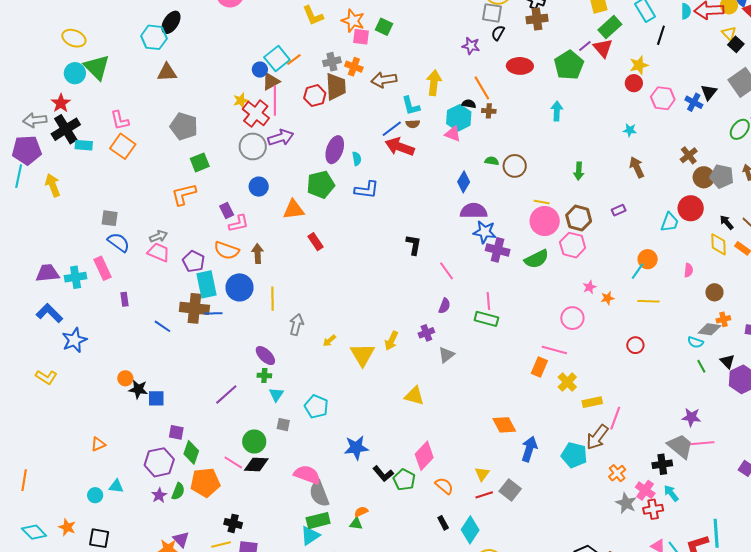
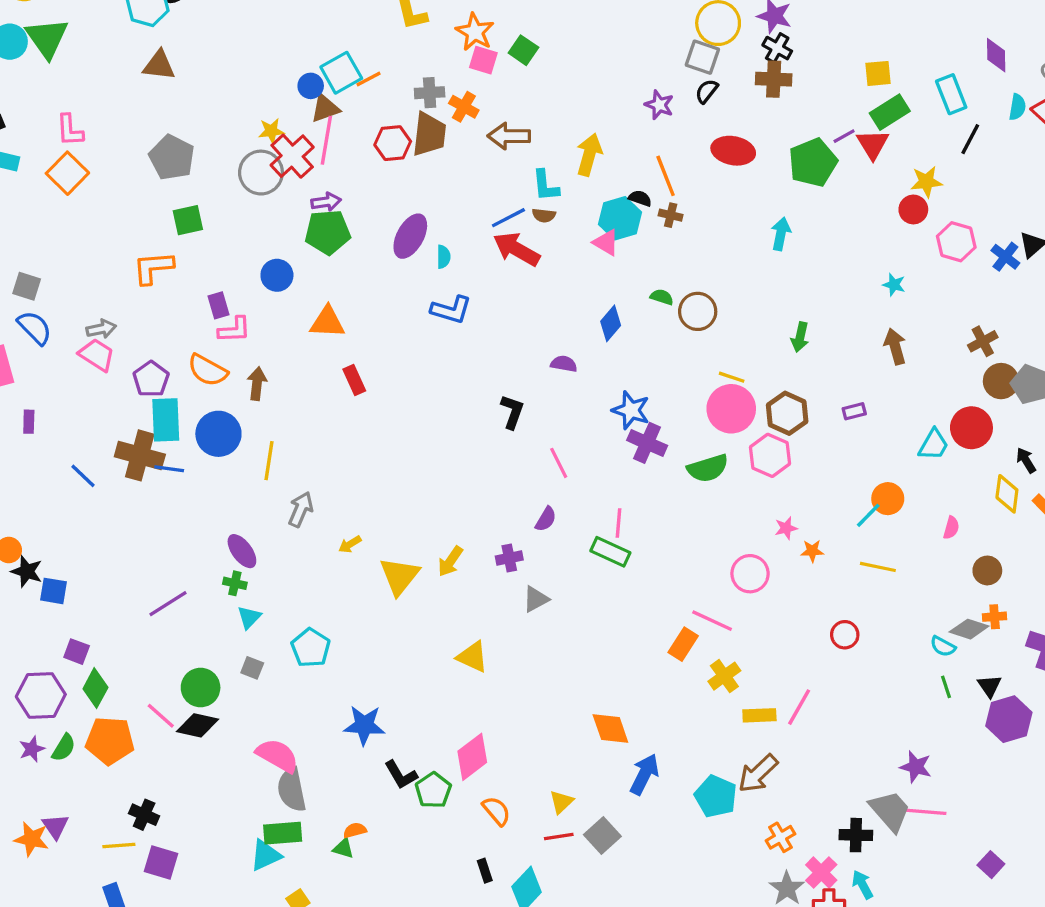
purple arrow: (281, 138) -> (326, 202), size x0.7
gray circle: (253, 146) -> (261, 173), moved
green pentagon: (321, 185) -> (328, 232), moved
purple semicircle: (474, 211) -> (564, 364), moved, size x0.6
pink line: (615, 418) -> (799, 707), moved

